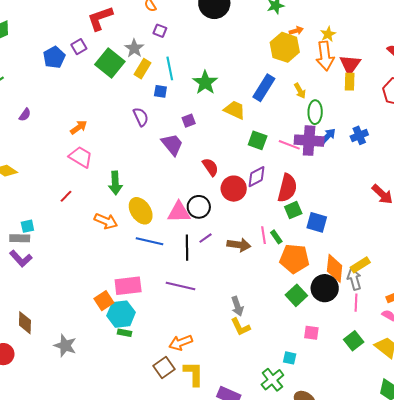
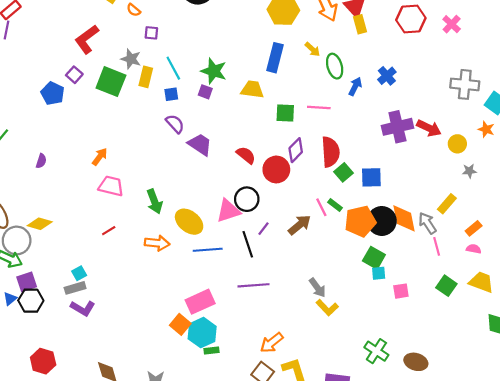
purple semicircle: (141, 117) -> (175, 124), moved
purple square: (189, 121) -> (205, 92), moved, turned -32
purple cross: (309, 141) -> (397, 127), moved
red line: (66, 196) -> (109, 231), turned 32
brown arrow: (239, 245) -> (299, 225), turned -30
yellow rectangle: (360, 265) -> (447, 204), moved
black circle: (325, 288) -> (382, 221), moved
cyan square: (290, 358) -> (379, 273), moved

